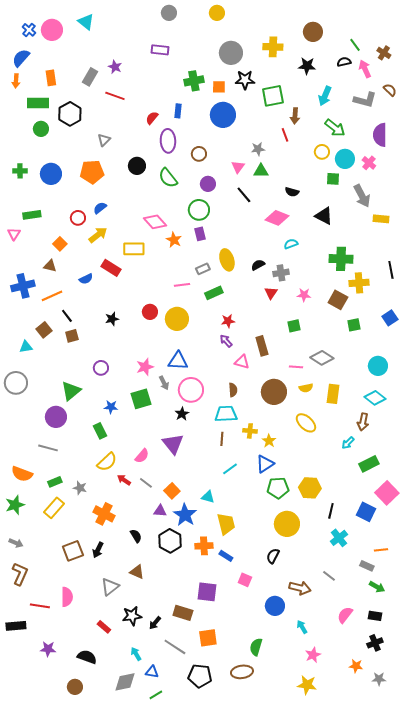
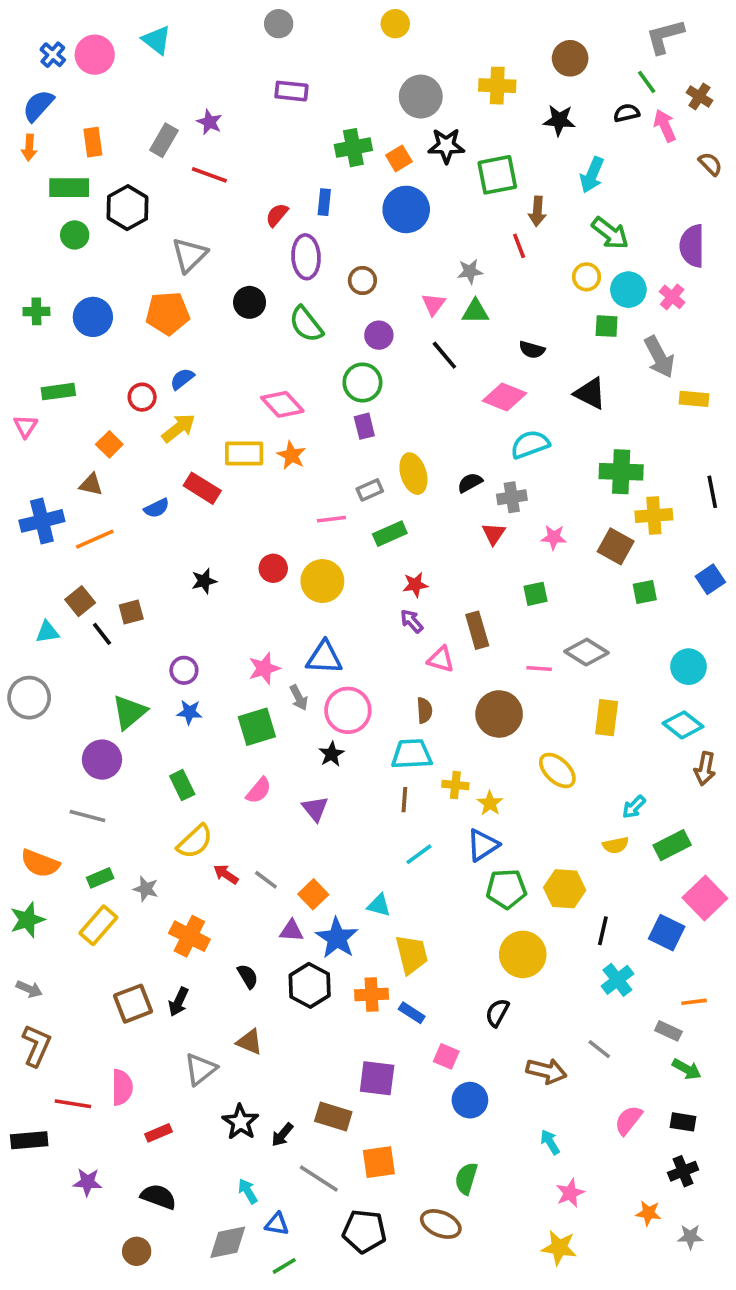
gray circle: (169, 13) -> (279, 24), moved
orange square: (219, 87) -> (399, 158), turned -32
gray L-shape: (365, 100) -> (665, 36), moved, turned 150
gray triangle: (104, 140) -> (189, 255), size x1.5
orange star: (174, 240) -> (291, 455), moved
cyan semicircle: (291, 244) -> (530, 444), size x1.5
black line: (67, 316) -> (102, 634), moved
yellow semicircle: (306, 388) -> (616, 845), moved
blue star: (111, 407) -> (189, 712), moved
brown arrow: (363, 422) -> (705, 769), moved
purple triangle: (173, 444) -> (315, 809), size x0.7
pink semicircle: (142, 456) -> (259, 790), moved
blue circle: (275, 606) -> (470, 1100), moved
black star: (132, 616) -> (240, 1122), turned -30
red rectangle: (104, 627) -> (158, 1133), moved, turned -64
brown ellipse: (242, 672) -> (441, 1224), turned 30

